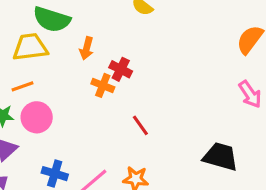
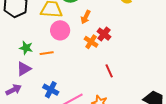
orange line: (22, 86) -> (47, 53), moved
pink circle: (37, 117) -> (60, 30), moved

